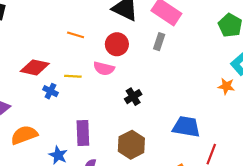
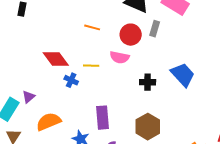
gray rectangle: (159, 42) -> (155, 29), moved
red diamond: (35, 67) -> (56, 59), turned 44
black cross: (133, 97) -> (148, 82), turned 35
blue trapezoid: (186, 127) -> (183, 75), moved, turned 40

